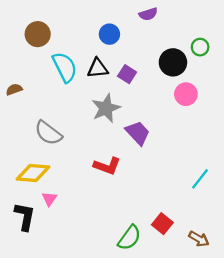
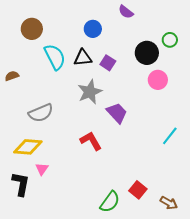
purple semicircle: (148, 14) -> (126, 12), turned 56
gray semicircle: (48, 133) -> (41, 113), turned -60
red L-shape: (107, 166) -> (91, 141), turned -140
cyan line: (200, 179) -> (170, 136), moved

